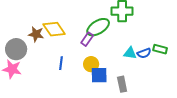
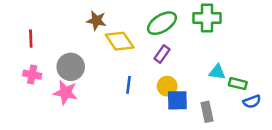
green ellipse: (98, 27) -> (162, 23), moved
brown star: (36, 34) -> (96, 21), moved
green rectangle: (160, 49) -> (238, 84), moved
blue semicircle: (144, 53) -> (252, 102), moved

